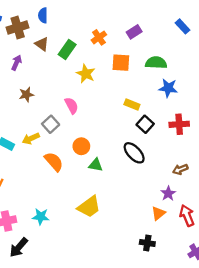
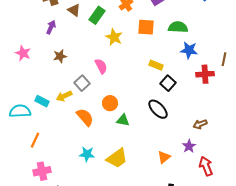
red cross: (179, 124) -> (205, 74), moved
orange triangle: (158, 213) -> (164, 157), moved
cyan star: (41, 217) -> (87, 154), moved

